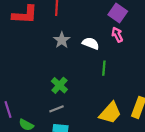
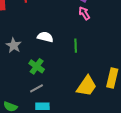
gray star: (62, 40) -> (14, 45), moved
white semicircle: (91, 43) -> (45, 37), moved

